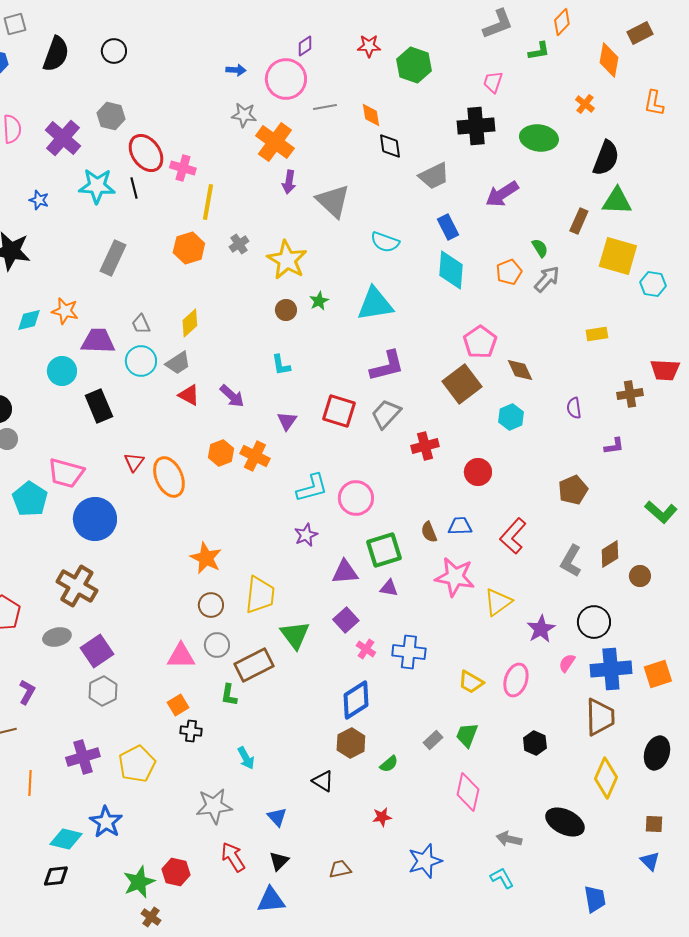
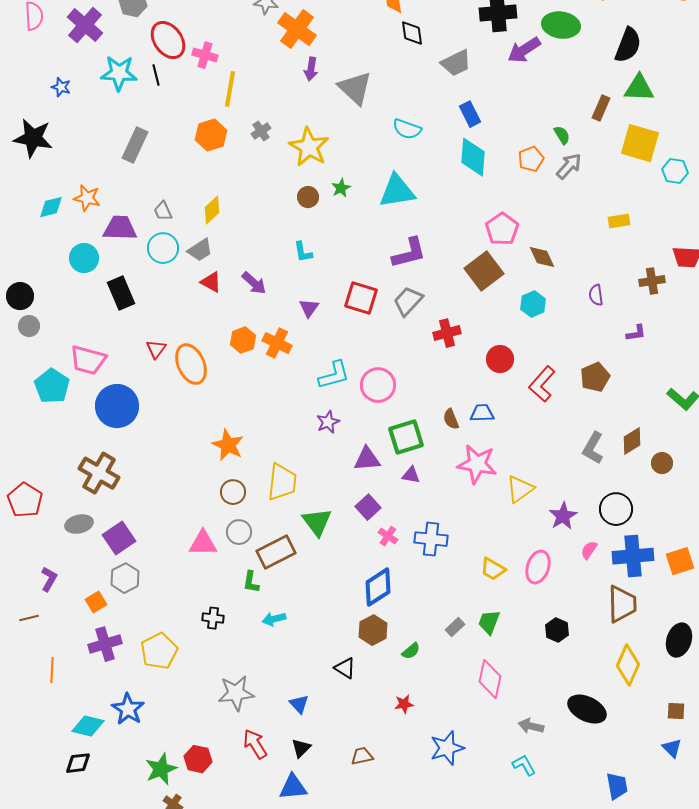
purple arrow: (502, 194) -> (524, 50), moved
red L-shape: (513, 536) -> (542, 384), moved
orange square: (178, 705) -> (96, 602), moved
cyan arrow: (246, 758) -> (274, 619), moved, turned 105

